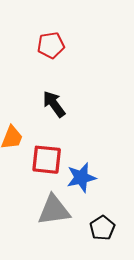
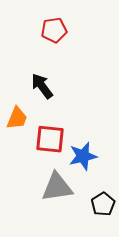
black arrow: (54, 104) -> (42, 86), moved

